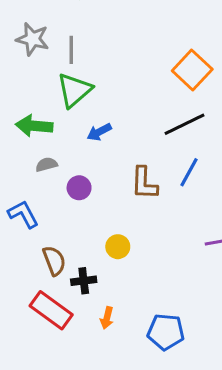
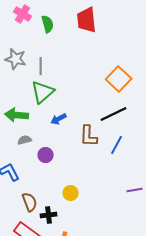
brown L-shape: (144, 183) -> (89, 136), moved

